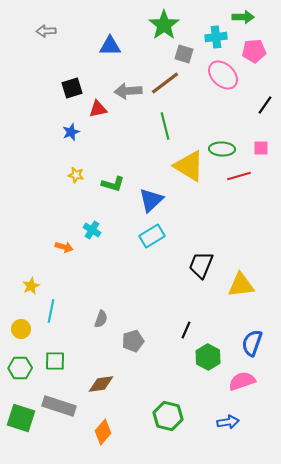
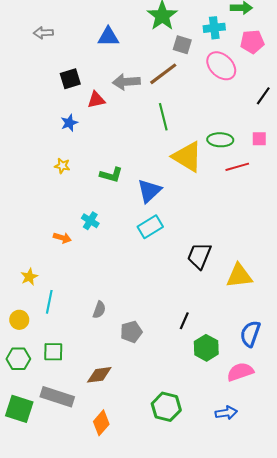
gray arrow: (46, 31) -> (43, 33), moved
yellow star: (76, 175) -> (62, 166), moved

